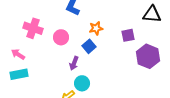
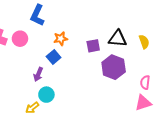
black triangle: (152, 14) -> (118, 39), moved
pink circle: (61, 37) -> (20, 39), moved

